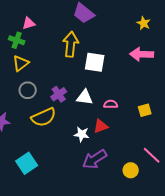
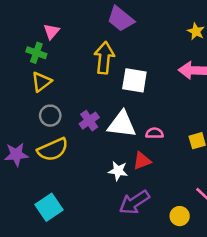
pink triangle: (29, 23) -> (51, 31), turned -32
white triangle: (85, 97) -> (122, 124), size x1.4
yellow semicircle: (44, 117) -> (53, 149), moved

